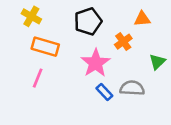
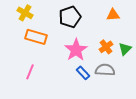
orange cross: (123, 42) -> (106, 47), moved
pink line: (38, 78) -> (30, 72), moved

